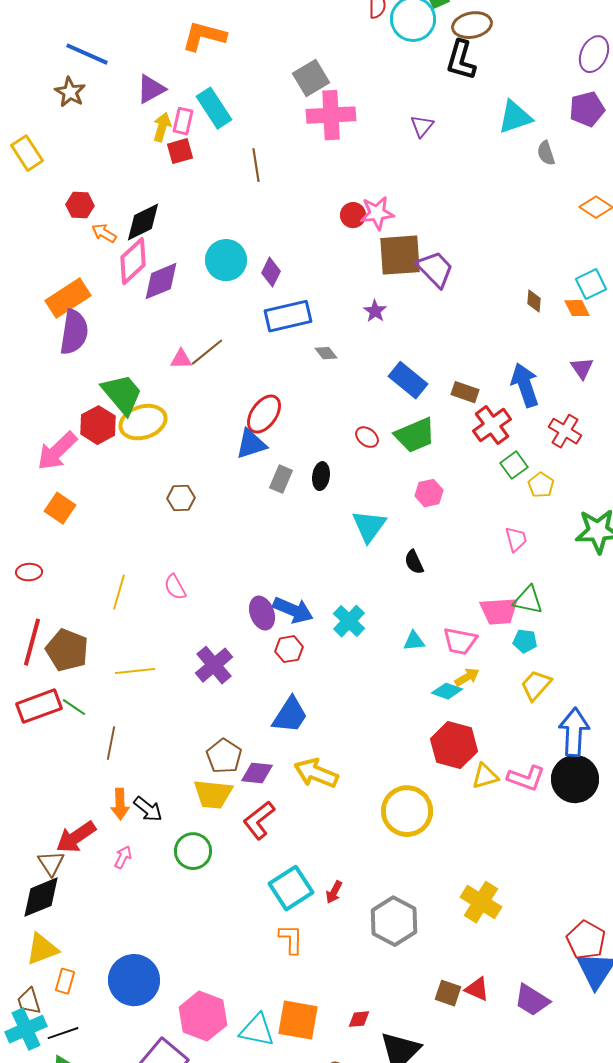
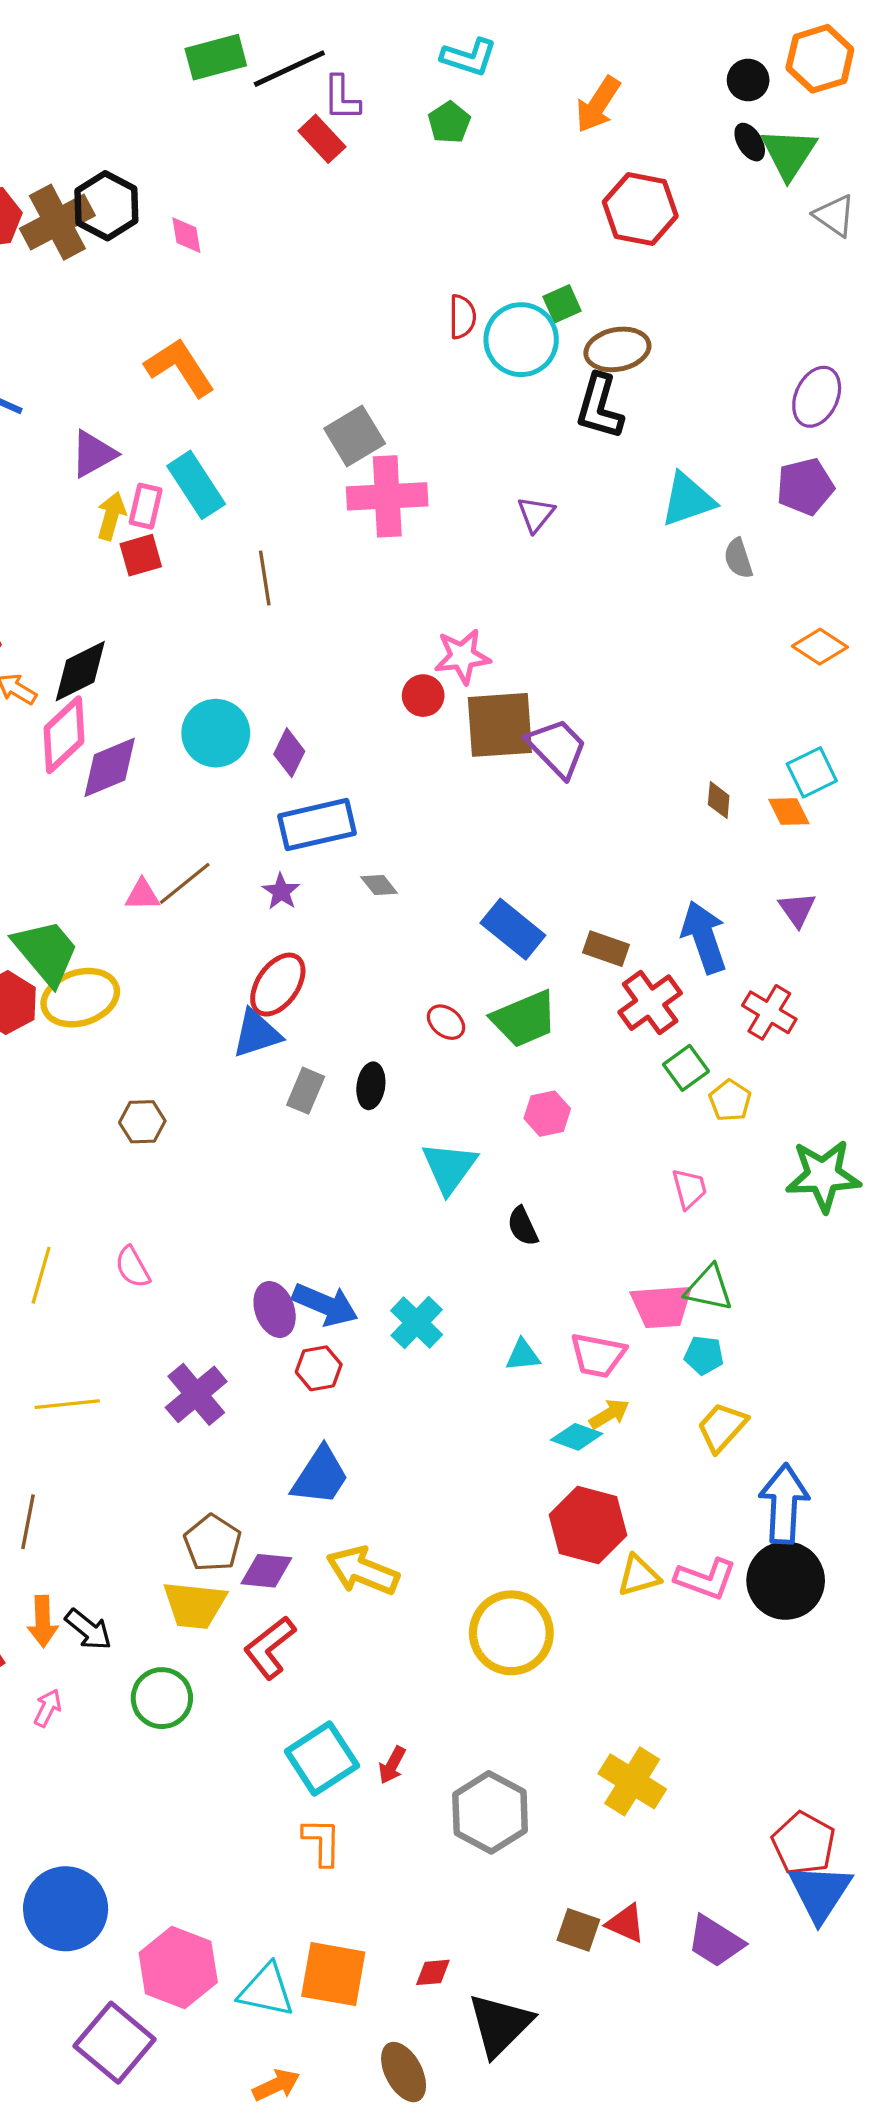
orange L-shape: (204, 36) -> (180, 367), turned 42
red circle: (353, 215) -> (423, 696), moved
purple star: (375, 311) -> (281, 892), moved

